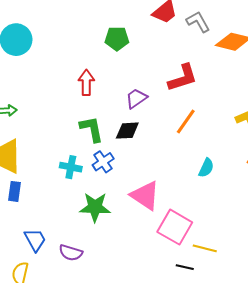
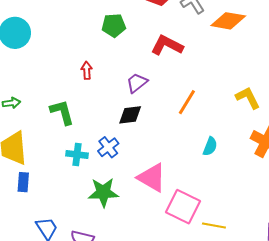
red L-shape: (183, 78) -> (167, 45), moved, turned -132
red arrow: (86, 83) -> (87, 70), size x0.7
green L-shape: (92, 129) -> (62, 112), moved

